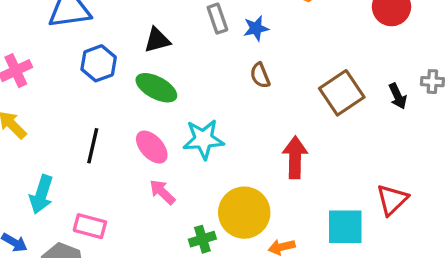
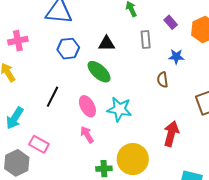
blue star: (256, 28) -> (176, 57), moved

